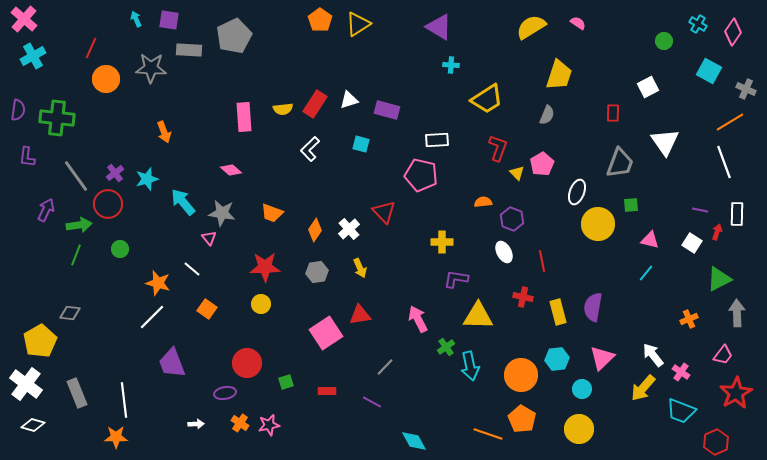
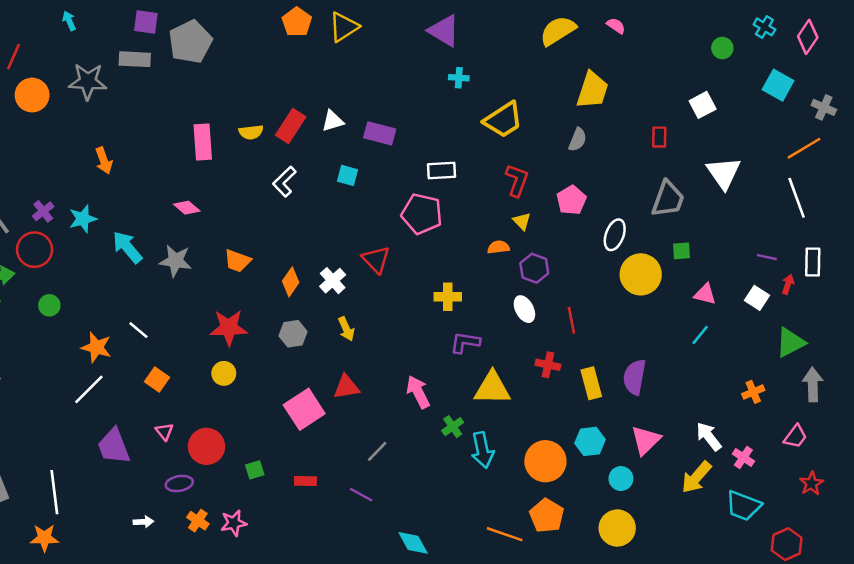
purple square: (169, 20) -> (146, 22), moved
yellow triangle: (517, 173) -> (522, 221), moved
pink triangle: (209, 238) -> (164, 432), moved
red star: (736, 393) -> (811, 483), size x0.6

